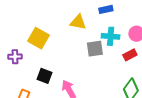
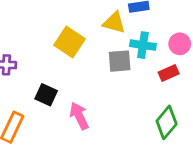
yellow triangle: (78, 22) -> (114, 23), moved
yellow square: (39, 38) -> (70, 42), moved

